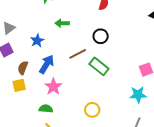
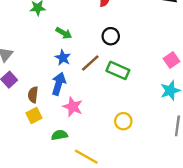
green arrow: (62, 23) -> (64, 33), turned -136
blue star: (37, 41) -> (63, 58), moved
green semicircle: (46, 109) -> (59, 135), moved

